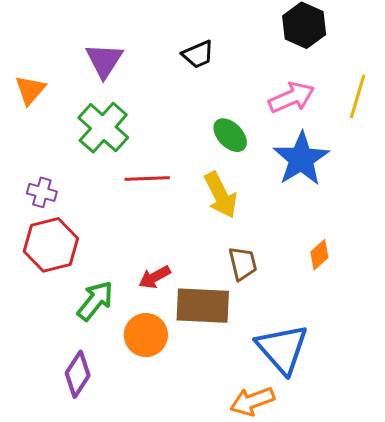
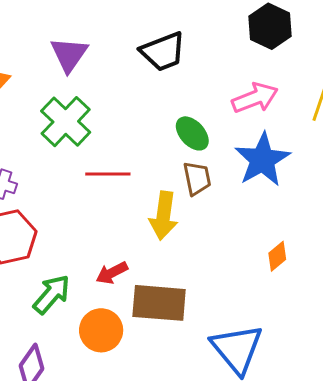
black trapezoid: (198, 54) -> (163, 52), size x1.4
yellow arrow: (221, 195) -> (164, 216), moved, turned 33
brown trapezoid: (243, 264) -> (197, 178), moved

